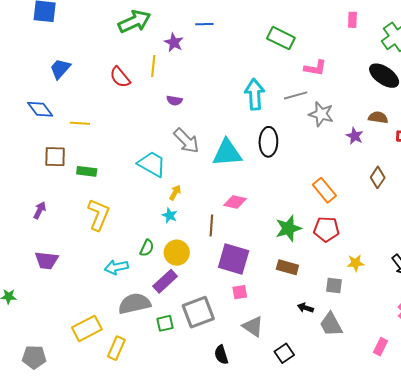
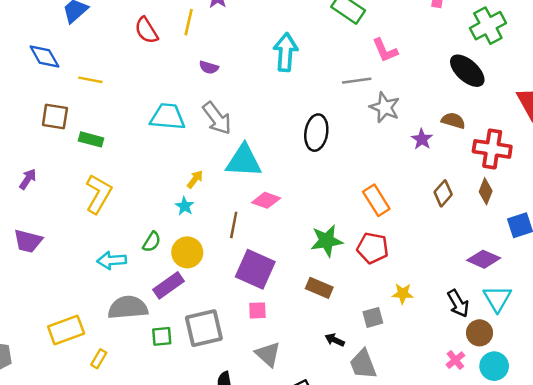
pink L-shape: (315, 68) -> (385, 50), turned 50
cyan arrow: (255, 94) -> (286, 52), moved
cyan triangle: (227, 153) -> (244, 161), moved
cyan trapezoid: (152, 164) -> (168, 117), moved, turned -32
gray square: (334, 285) -> (373, 317), turned -30
yellow rectangle: (116, 348) -> (99, 359), size x0.7

